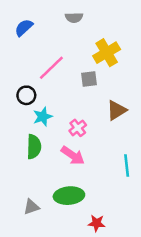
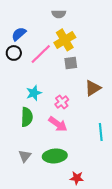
blue semicircle: (24, 28) -> (19, 34), moved
yellow cross: (107, 53) -> (65, 40), moved
black circle: (26, 95) -> (14, 53), moved
gray triangle: (31, 207) -> (25, 156), moved, turned -32

